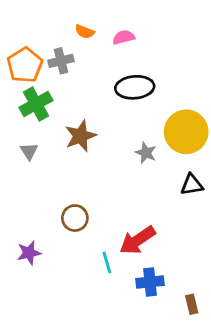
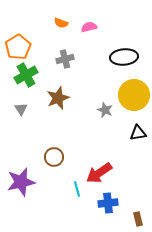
gray cross: (61, 61) -> (65, 59), moved
black ellipse: (135, 87) -> (124, 57), moved
purple star: (29, 253) -> (21, 182), size x1.6

